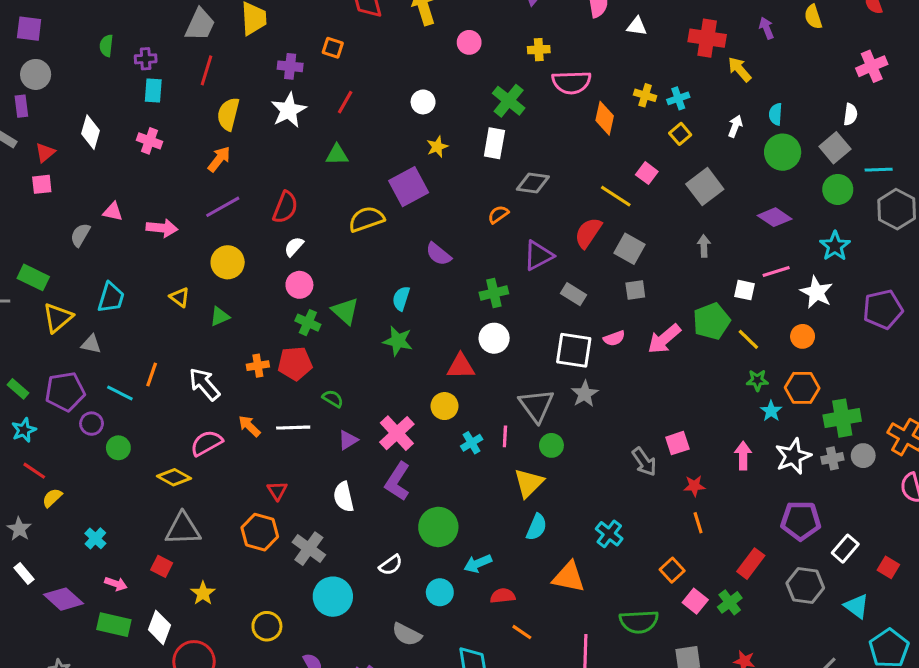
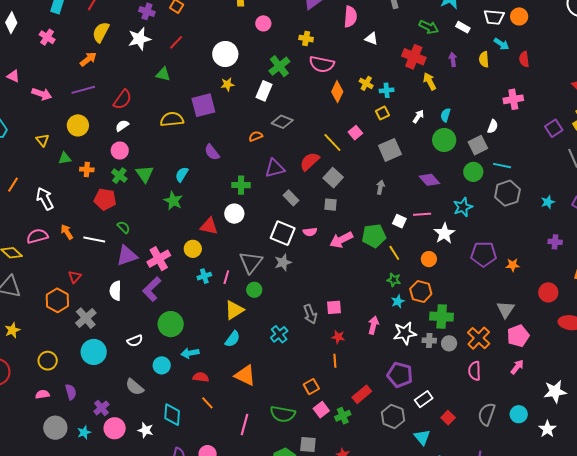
white circle: (423, 102) -> (225, 54), size x1.6
orange cross: (258, 366) -> (87, 169), moved
purple triangle: (348, 440) -> (127, 256), size x1.6
cyan cross: (609, 534) -> (279, 334), moved

